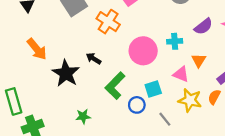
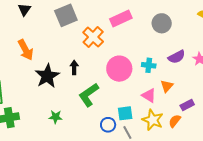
black arrow: (94, 59) -> (74, 67), turned 48
cyan square: (153, 89) -> (125, 113), moved
blue circle: (137, 105) -> (108, 125), moved

